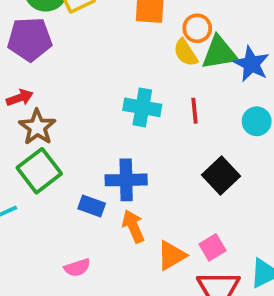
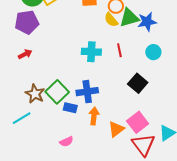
blue star: (251, 64) -> (147, 22), turned -30
brown star: (37, 127) -> (35, 94), moved
green square: (39, 171) -> (57, 92), moved
orange arrow: (133, 226) -> (94, 116), turned 36
pink square: (212, 247) -> (138, 122), size x1.5

